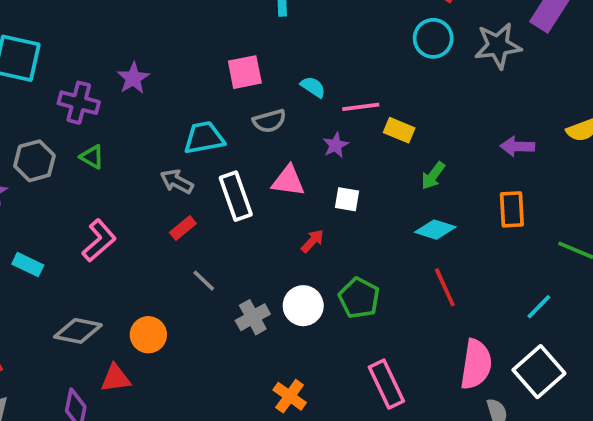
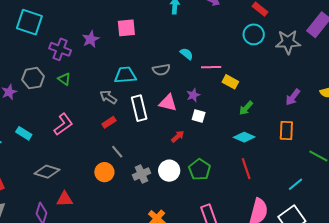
pink square: (245, 72) -> (126, 28), moved
purple star: (336, 145) -> (193, 95), moved
purple arrow: (517, 146) -> (293, 97), turned -60
orange circle: (148, 335) -> (104, 172), moved

